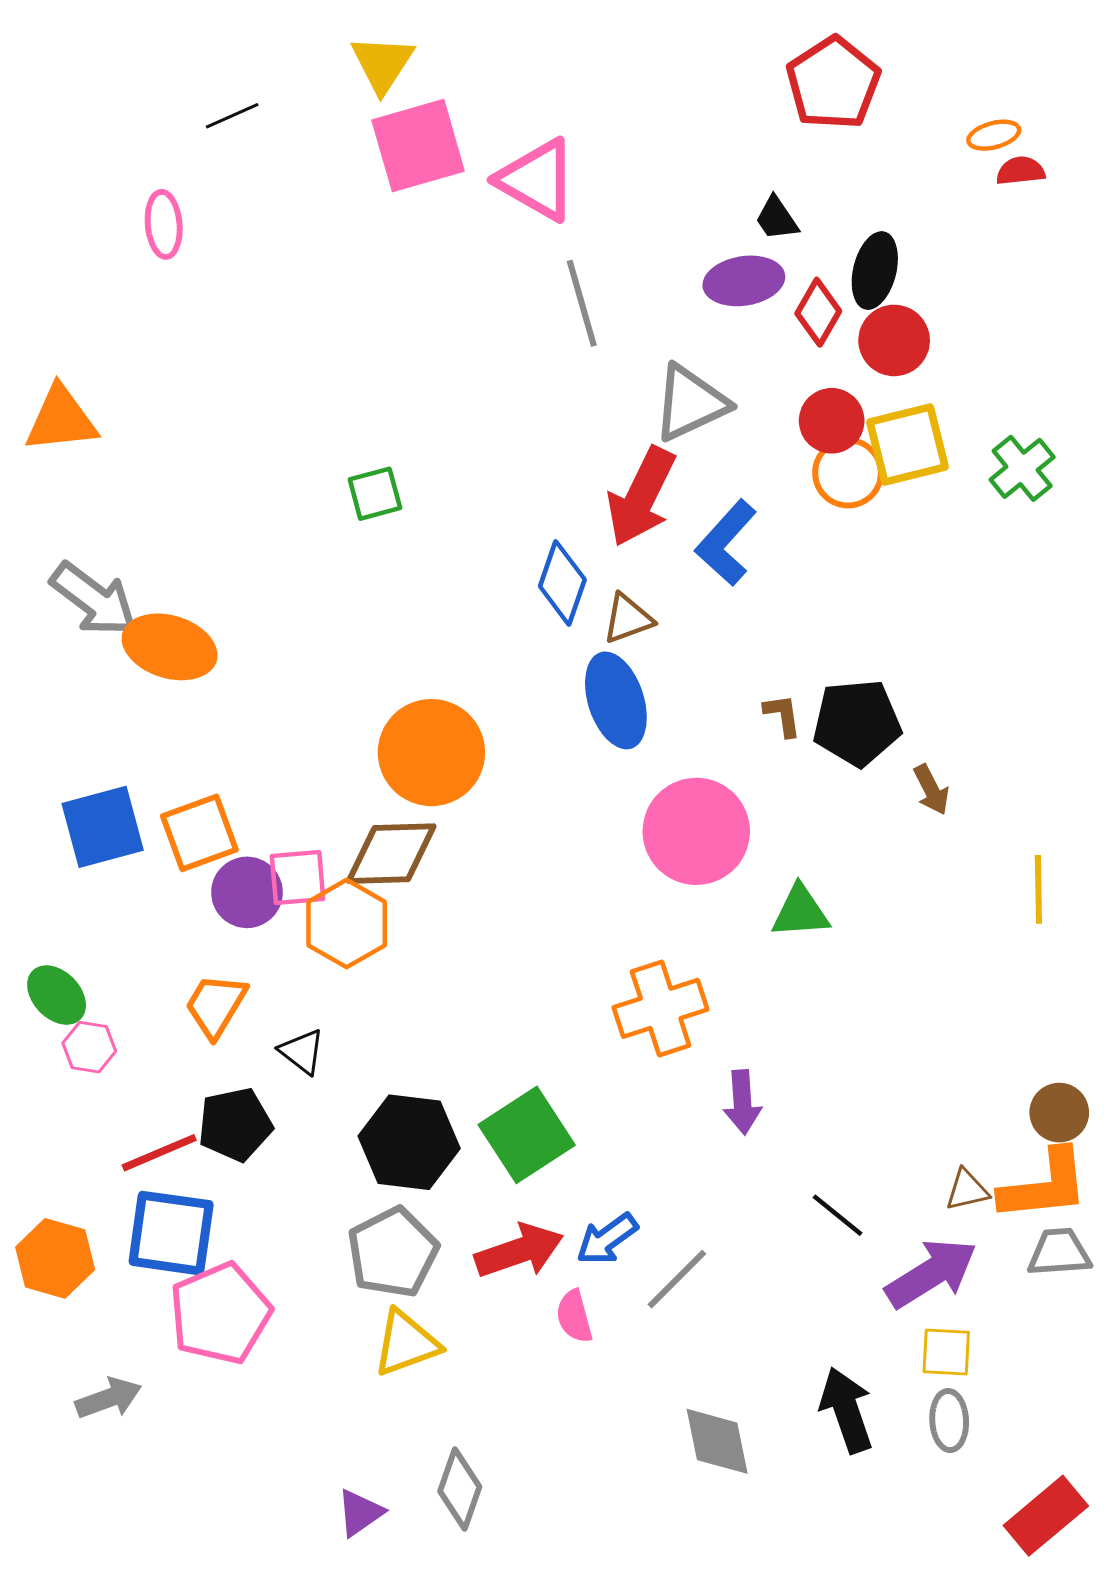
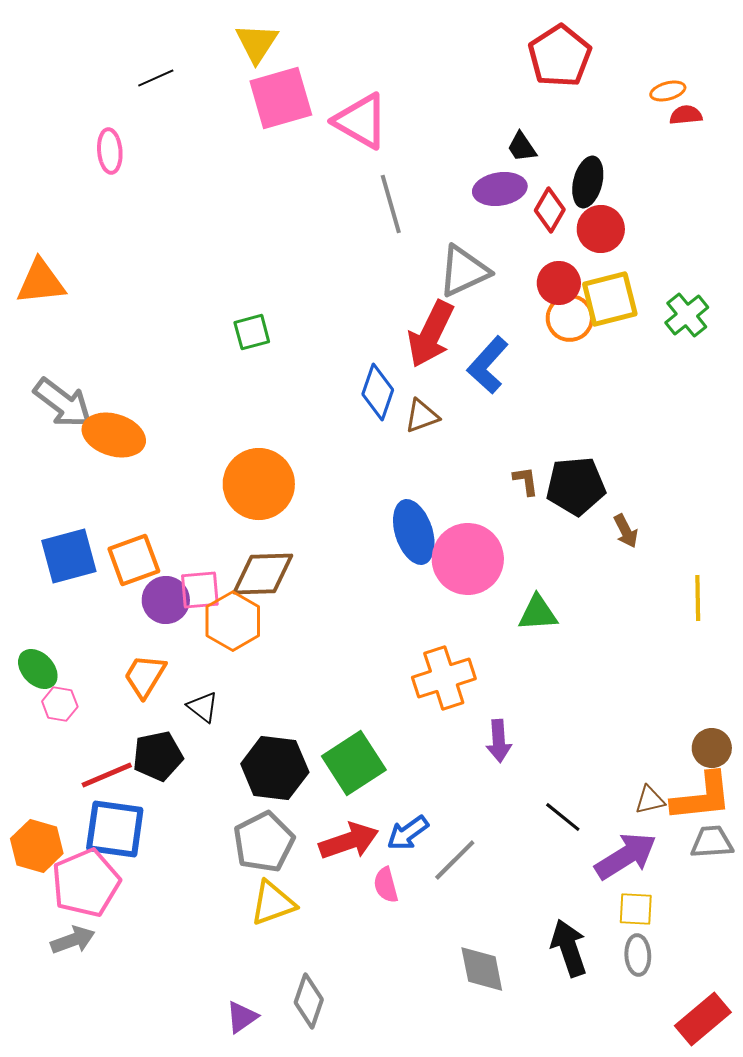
blue ellipse: (616, 700) -> (414, 532), moved
orange circle: (431, 753) -> (259, 484), moved
pink pentagon: (220, 1313) -> (86, 883), moved

